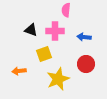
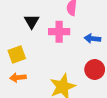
black triangle: (31, 30) -> (32, 21), moved, turned 40
yellow square: (44, 54) -> (17, 55), moved

